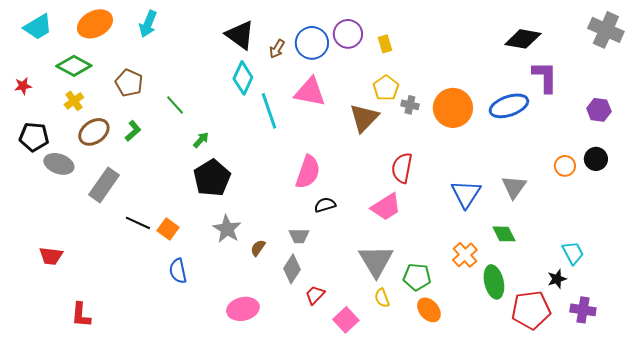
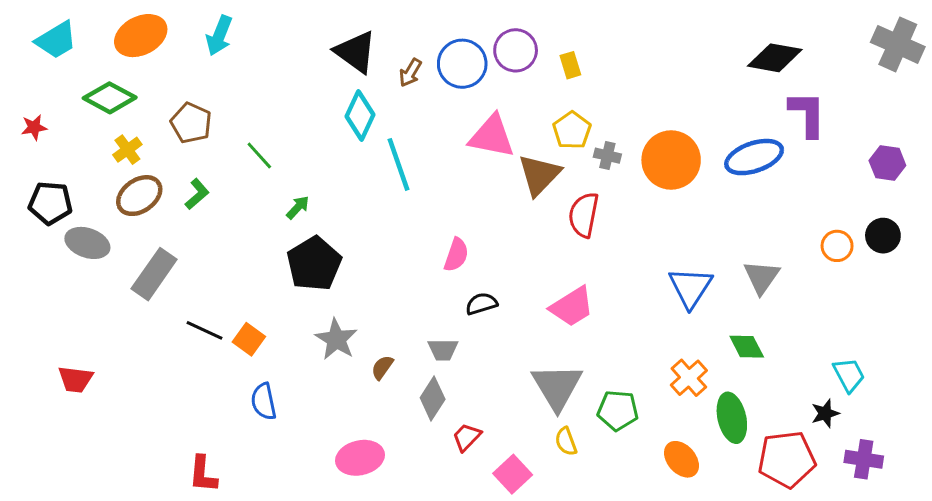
pink triangle: (310, 92) -> (492, 136), moved
yellow cross: (74, 101) -> (127, 150), moved
red semicircle: (402, 168) -> (584, 215), moved
pink semicircle: (308, 172) -> (456, 255), size x0.7
orange ellipse: (429, 310) -> (681, 459), moved
red L-shape: (81, 315) -> (203, 474), moved

